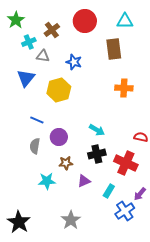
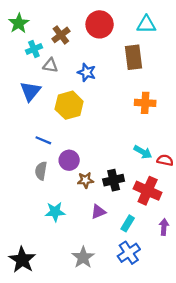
cyan arrow: (97, 130) -> (143, 152), moved
brown star: (66, 163) -> (85, 180), moved
purple arrow: (140, 194) -> (164, 227), turned 144
blue cross: (125, 211) -> (129, 253), moved

